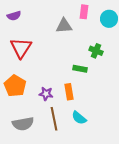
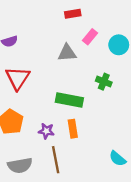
pink rectangle: (84, 12) -> (90, 37), turned 32
green rectangle: (80, 69) -> (69, 100), moved, size x1.6
cyan semicircle: (79, 118) -> (118, 159), moved

